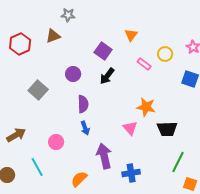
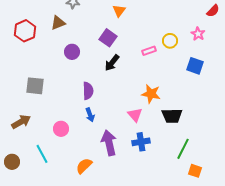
orange triangle: (131, 35) -> (119, 11), moved
pink rectangle: (144, 64) -> (149, 51), turned -56
purple circle: (73, 74) -> (72, 52), moved
gray square: (38, 90) -> (35, 86), moved, turned -36
blue cross: (131, 173) -> (141, 142), moved

